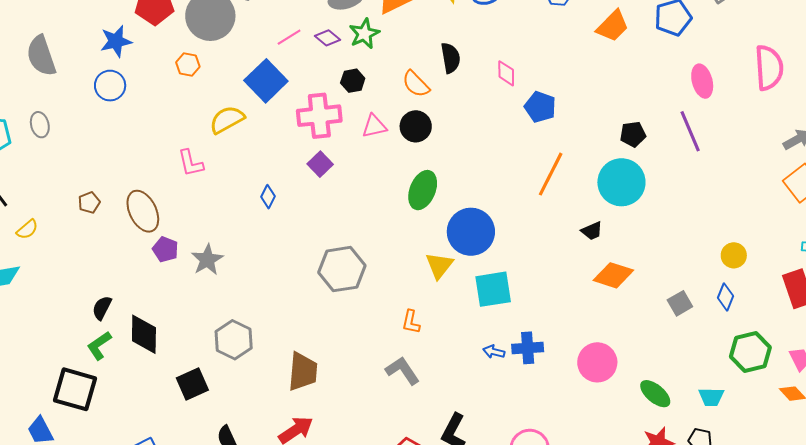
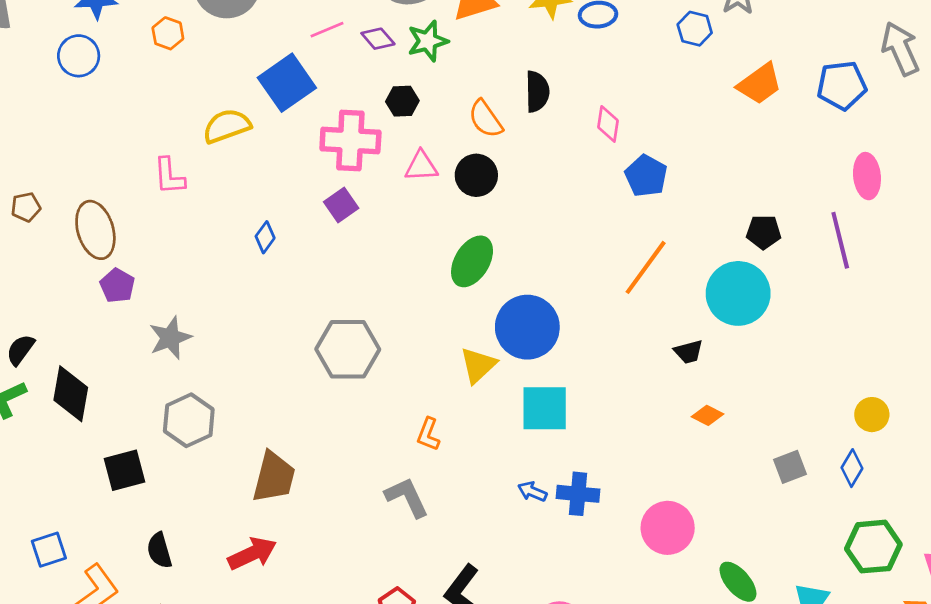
orange hexagon: (188, 64) -> (168, 33), moved
gray star: (207, 260) -> (170, 338), moved
orange diamond: (613, 275) -> (707, 415), size x0.6

